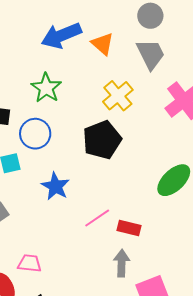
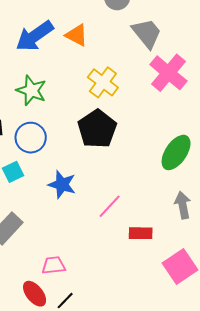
gray trapezoid: (151, 54) -> (147, 33), moved
red rectangle: (129, 228) -> (141, 233), moved
gray arrow: (122, 263) -> (183, 205), moved

